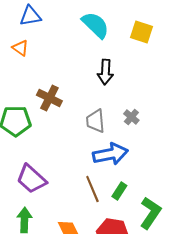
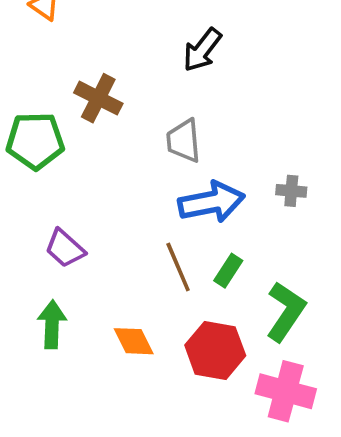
black arrow: (105, 72) -> (202, 50), turned 35
gray cross: (131, 117) -> (291, 191), moved, turned -35
purple trapezoid: (31, 179) -> (65, 248), size x0.7

